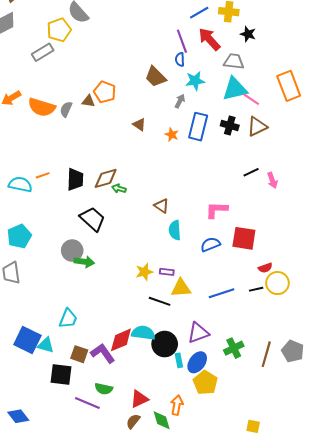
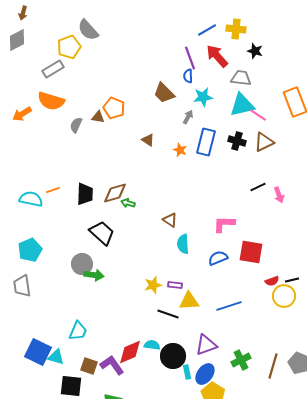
orange semicircle: (42, 107) -> (51, 101), moved
black line: (256, 289) -> (292, 280), moved
cyan semicircle: (143, 333) -> (152, 345), size x0.7

